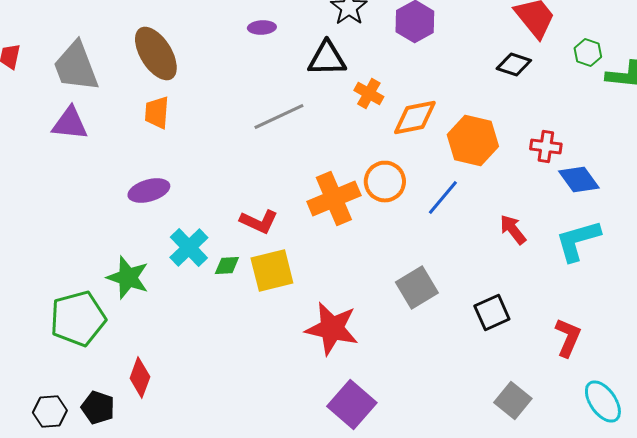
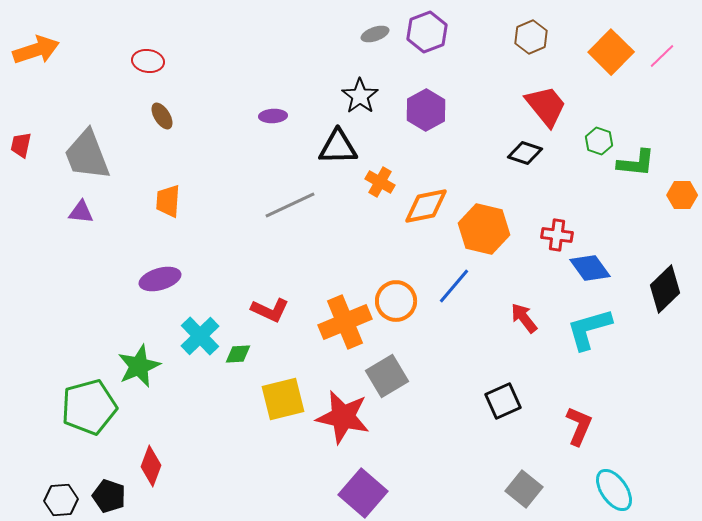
brown ellipse: (156, 54) -> (162, 116), moved, size x0.5
purple triangle: (70, 124) -> (81, 212), size x0.7
orange circle: (385, 182) -> (396, 301), moved
orange cross: (334, 198) -> (345, 322), moved
yellow square: (272, 270) -> (283, 399), moved
green star: (128, 278) -> (139, 366), turned 30
gray square: (417, 288) -> (387, 376), moved

